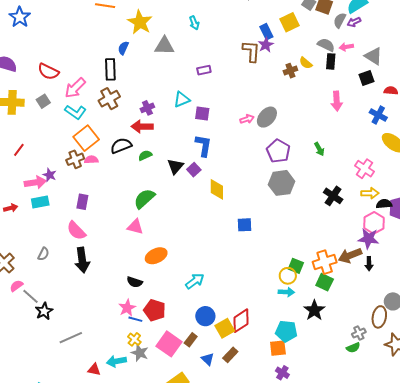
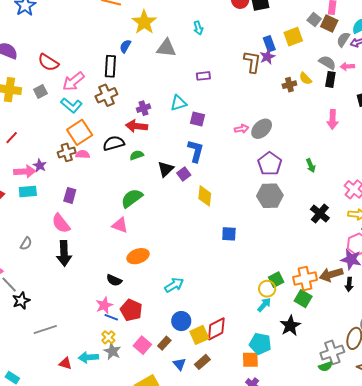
green square: (296, 266) -> (276, 280), turned 35
cyan arrow: (286, 292) -> (264, 305), turned -56
gray cross: (359, 333) -> (332, 352), size x1.6
pink square: (169, 344) -> (142, 345), size x0.7

